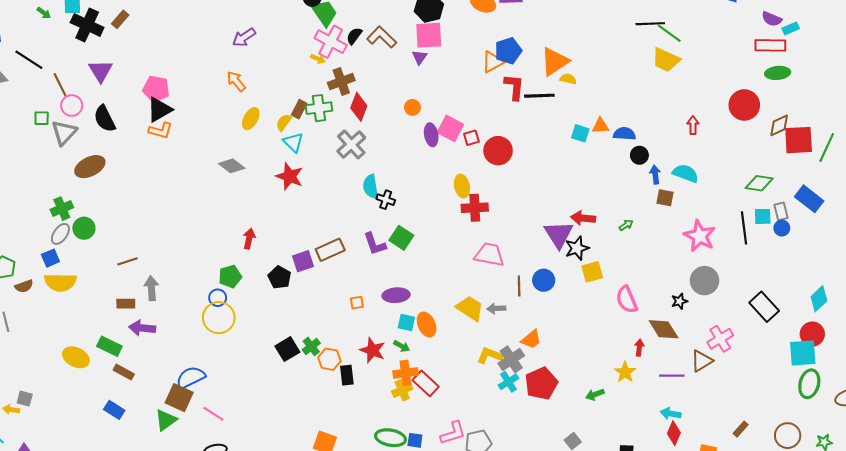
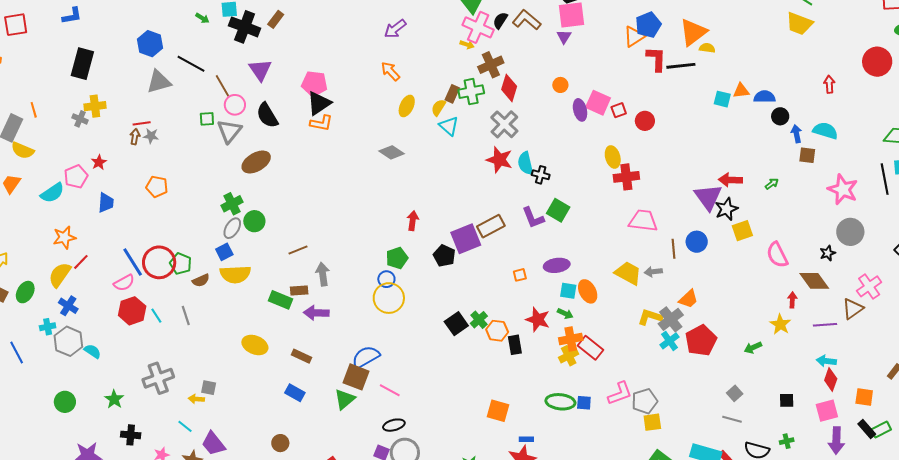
red circle: (498, 151) -> (645, 121), size x0.7
red star: (290, 176) -> (499, 160), moved
purple square: (303, 261) -> (466, 239), size x1.4
green rectangle: (109, 346) -> (280, 300), moved

